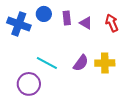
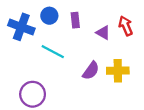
purple triangle: (86, 23) -> (103, 33), moved
cyan line: (47, 63) -> (53, 52), moved

